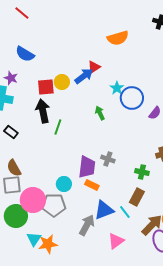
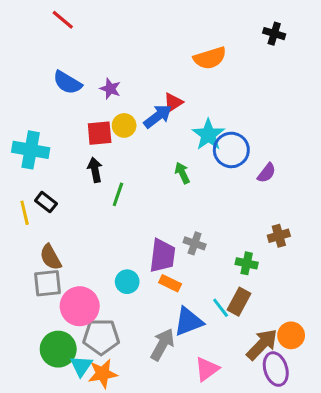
purple star: (11, 78) -> (110, 89), moved
cyan star: (117, 88) -> (208, 135), size x1.5
black arrow: (43, 111) -> (95, 170), size x0.7
gray pentagon: (54, 205) -> (101, 337), moved
cyan line: (125, 212) -> (221, 308), moved
green circle: (16, 216) -> (58, 349), moved

